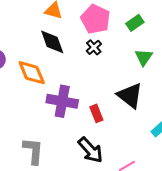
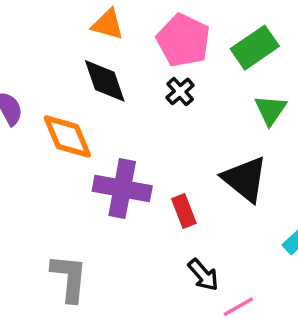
green rectangle: (135, 23) -> (255, 48), size x1.4
black arrow: (90, 150) -> (203, 275), moved, size x0.7

